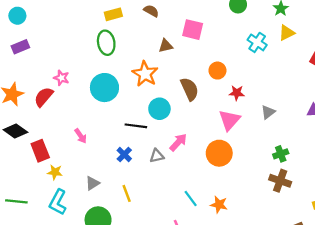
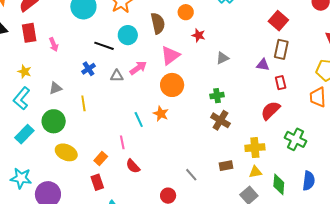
pink triangle: (229, 120) -> (170, 55), moved
red rectangle: (40, 151) -> (29, 33), moved
green cross: (281, 154) -> (217, 96), moved
orange star: (219, 205) -> (161, 114), moved

